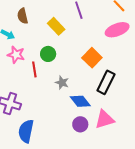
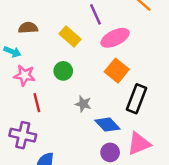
brown semicircle: (23, 16) -> (28, 28), turned 105
pink ellipse: (117, 30) -> (115, 38), moved
red line: (34, 69) -> (37, 103), moved

